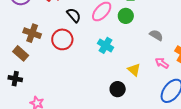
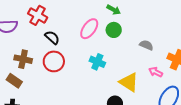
black semicircle: (74, 15) -> (52, 37), moved
yellow triangle: (134, 70) -> (129, 82), size x1.5

